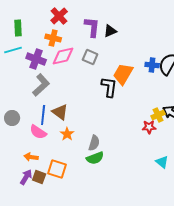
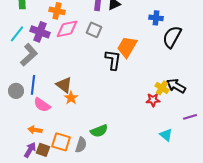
cyan line: (13, 50) -> (17, 34), moved, turned -36
blue cross: (152, 65) -> (156, 18), moved
gray L-shape: (41, 85) -> (29, 55), moved
blue line: (43, 115) -> (33, 85), moved
yellow cross: (158, 115) -> (162, 88), turned -32
orange star: (67, 134) -> (71, 98), moved
gray semicircle: (94, 143) -> (81, 145), moved

